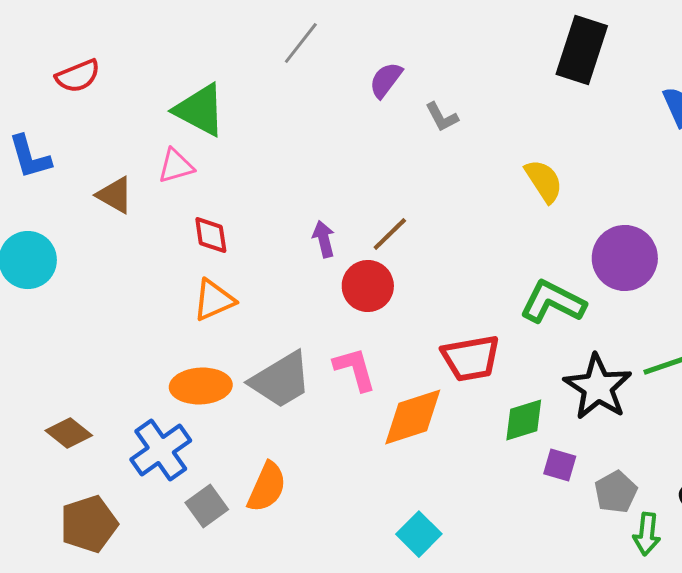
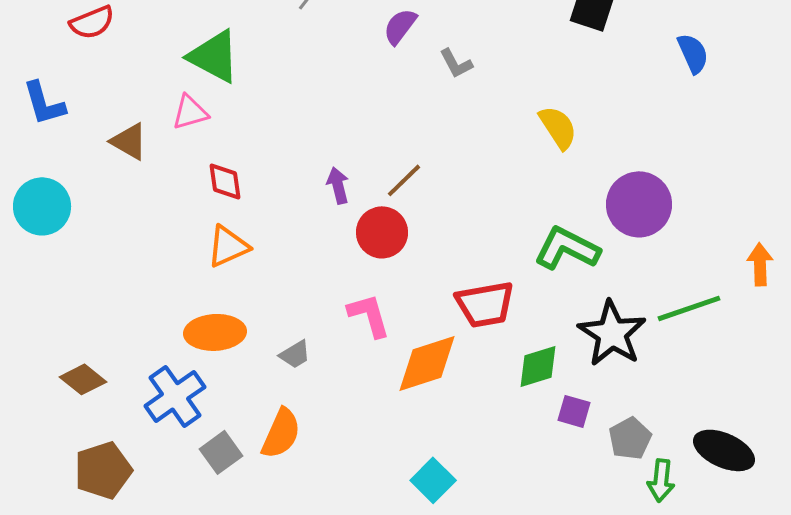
gray trapezoid: (281, 380) -> (295, 354), moved, size x0.5

